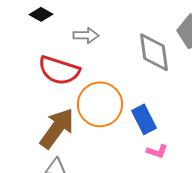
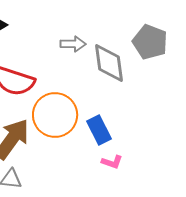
gray arrow: (86, 35) -> (73, 44), moved

